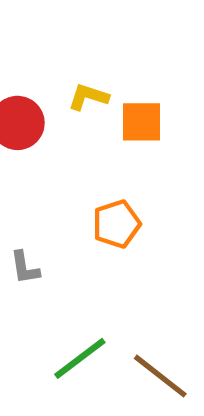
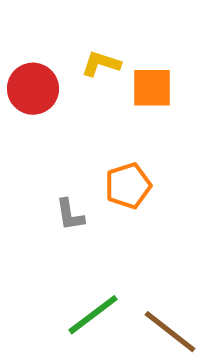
gray L-shape: (25, 268) -> (70, 215), moved

